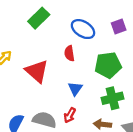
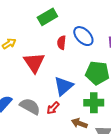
red semicircle: (69, 53) -> (62, 43), moved
blue triangle: (75, 89) -> (64, 86), size x1.5

